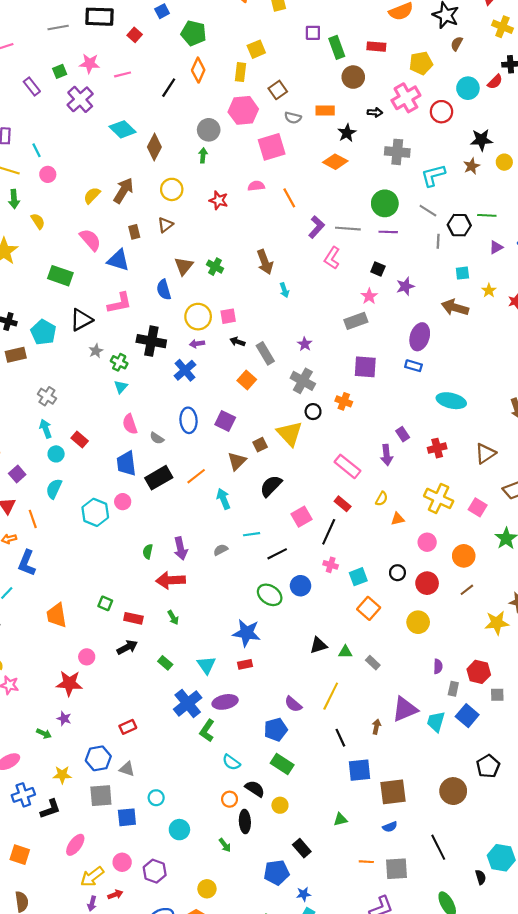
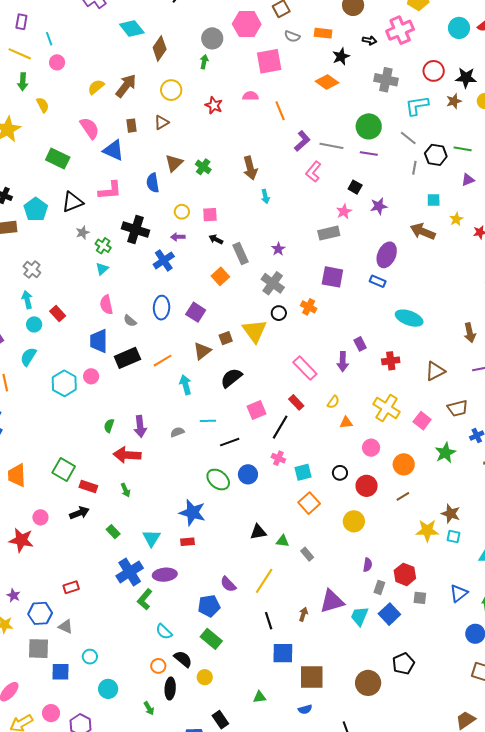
red circle: (441, 112) -> (434, 71), moved
yellow circle: (198, 317) -> (182, 212), size x0.6
green square: (105, 603) -> (64, 469), size x1.6
purple star: (64, 719) -> (13, 595), moved

